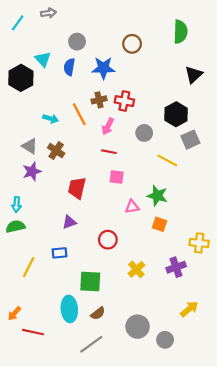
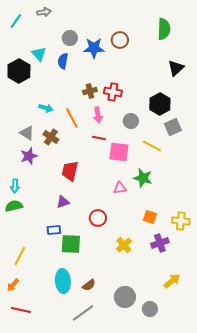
blue star: (103, 68) -> (94, 48), moved
orange line: (79, 114) -> (72, 118), moved
pink arrow: (108, 126) -> (98, 115), turned -35
pink square: (117, 177) -> (119, 152), moved, size x1.5
orange square: (160, 224) -> (150, 217), moved
yellow line: (29, 267) -> (20, 256), moved
green square: (90, 281) -> (71, 244), moved
red line: (33, 332) -> (21, 310), moved

